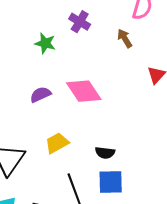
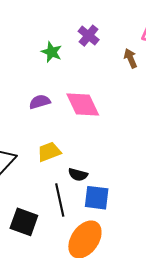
black semicircle: (105, 153) -> (78, 175), moved

